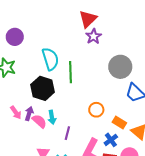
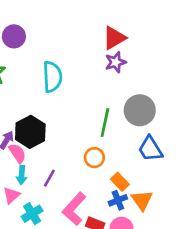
green line: (70, 72) -> (105, 123), moved
black hexagon: (43, 88) -> (30, 132), moved
cyan arrow: (52, 117) -> (22, 175), moved
blue cross: (111, 140) -> (118, 200), moved

